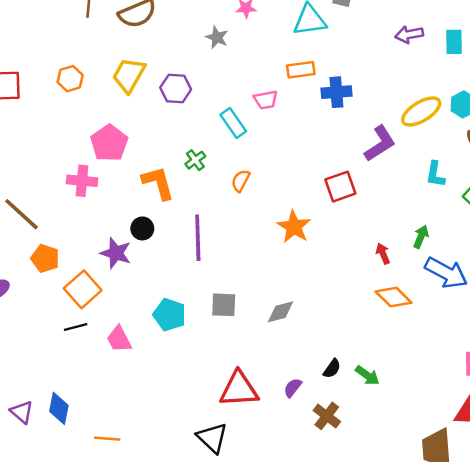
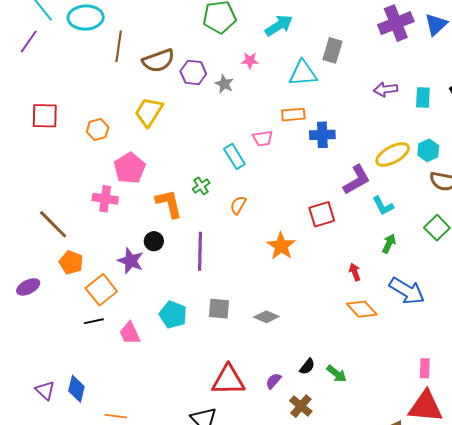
orange hexagon: (70, 79) -> (98, 129), moved
purple hexagon: (176, 89) -> (193, 72), moved
cyan L-shape: (435, 174) -> (383, 206), moved, turned -40
green arrow: (421, 237) -> (389, 244), moved
gray diamond: (280, 312) -> (266, 317), turned 35

